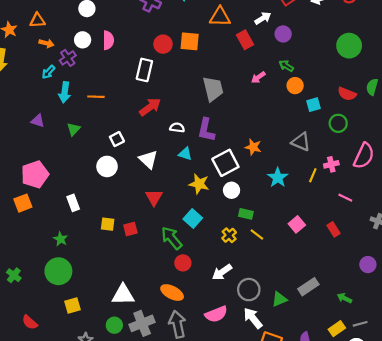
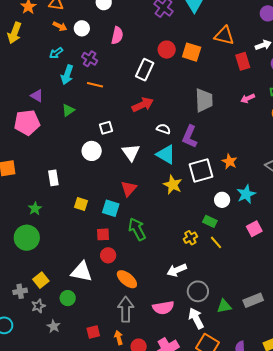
white circle: (83, 40) -> (82, 28), moved
purple cross: (68, 58) -> (90, 59), moved, turned -35
cyan triangle: (185, 154) -> (166, 154), size x1.5
pink pentagon: (35, 174) -> (27, 123), moved
white circle: (232, 190) -> (222, 200), moved
cyan square: (193, 218) -> (111, 208), moved, turned -36
pink square: (297, 224) -> (254, 229), moved
red square: (130, 229) -> (103, 234), moved
red circle: (183, 263) -> (108, 255), moved
yellow square: (72, 306) -> (41, 280), moved, turned -35
gray cross: (142, 323) -> (20, 291), moved, size x0.6

